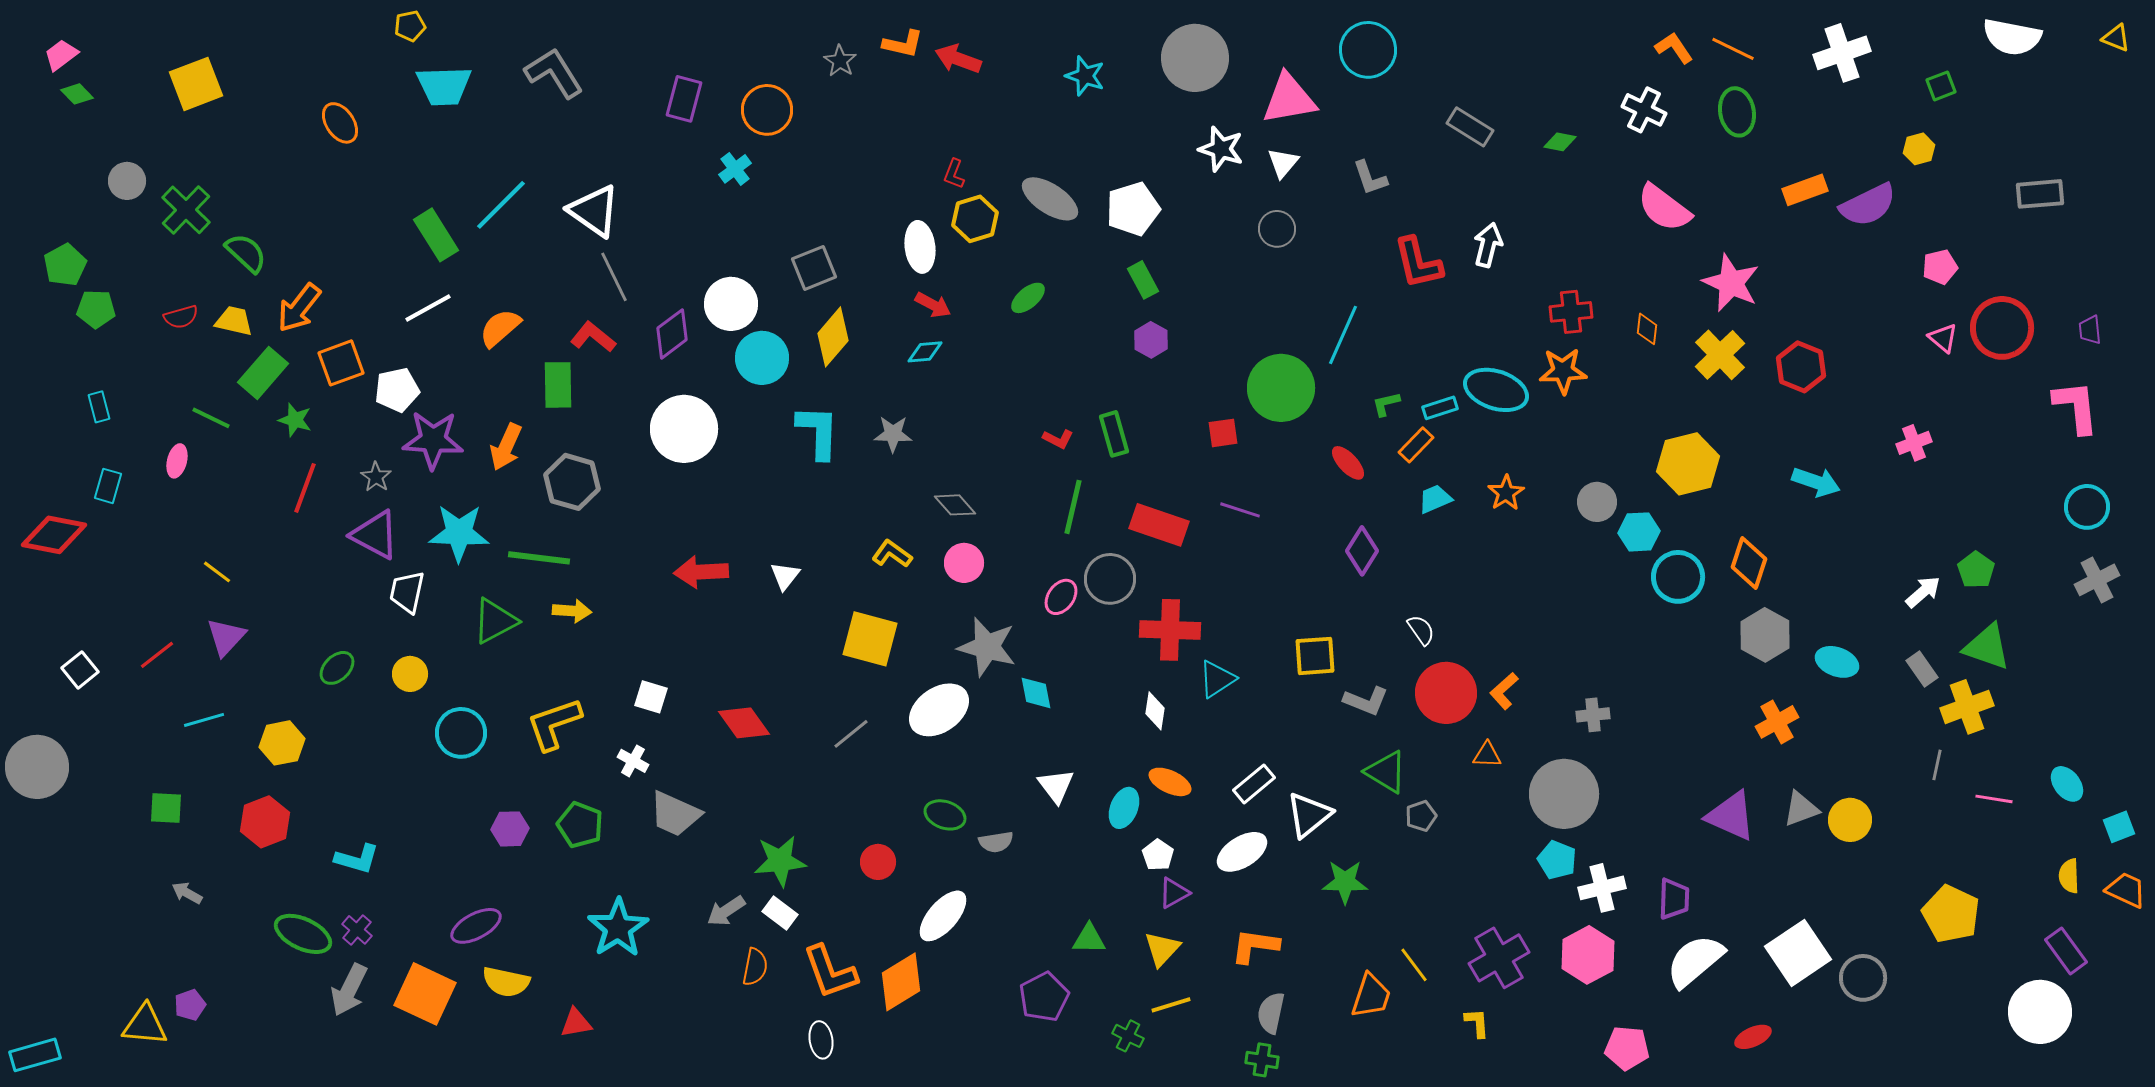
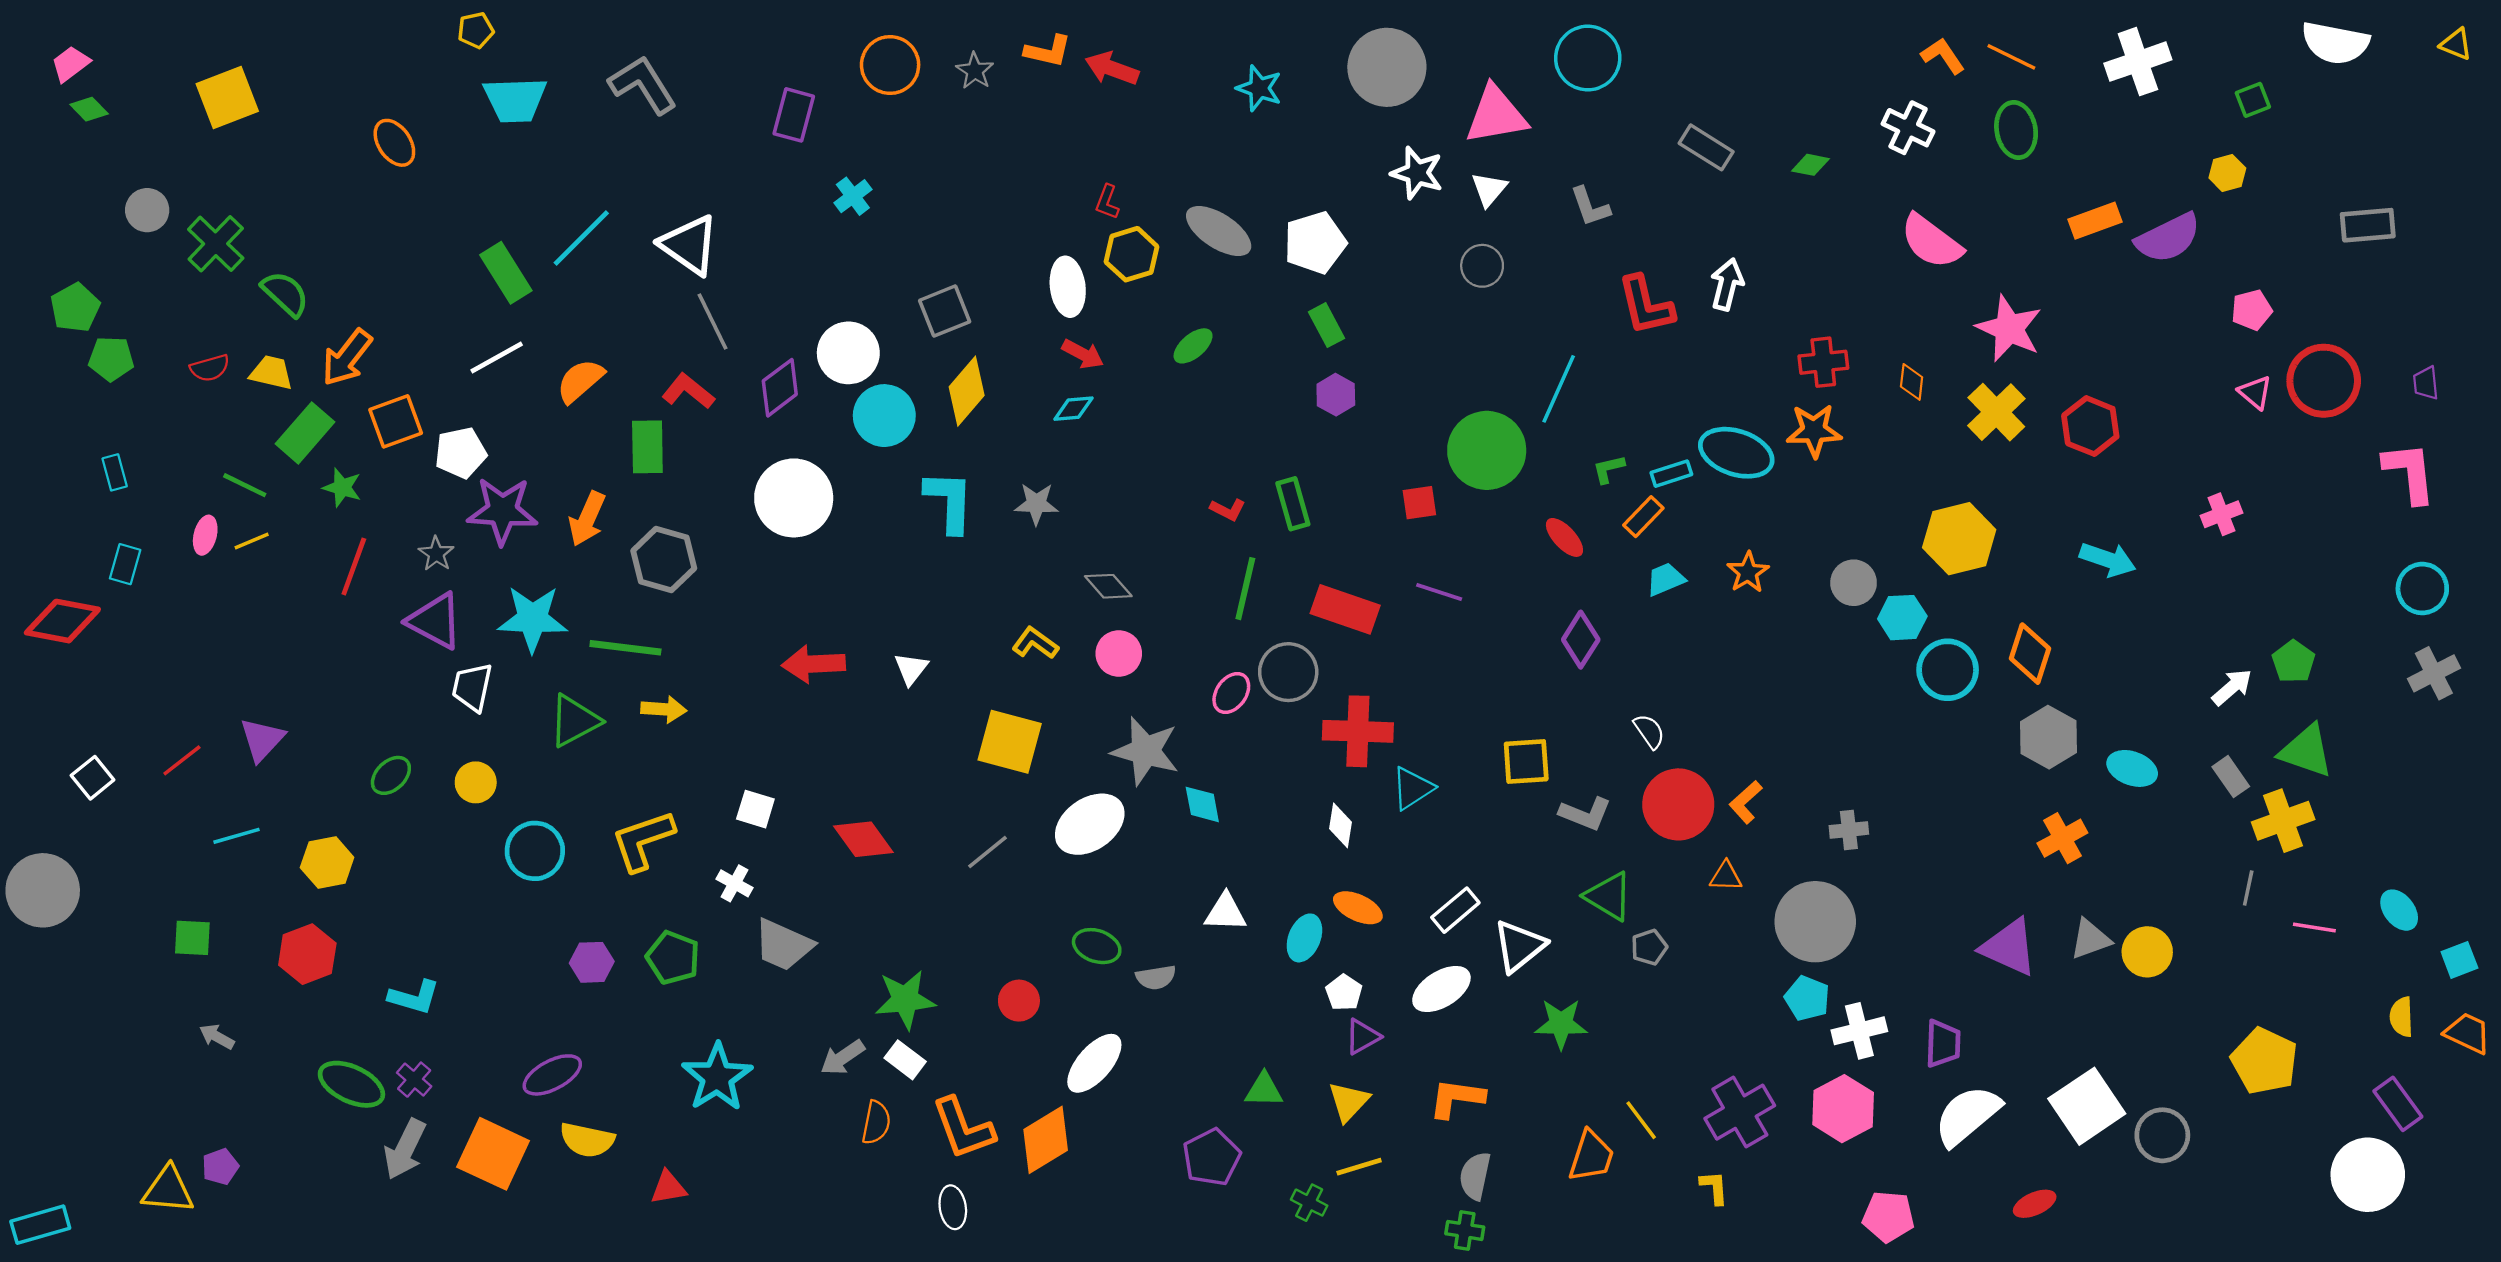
orange circle: (767, 110) -> (890, 65), moved
yellow line: (217, 572) -> (252, 541), moved, turned -60
white triangle: (1056, 786) -> (1226, 912), turned -51

